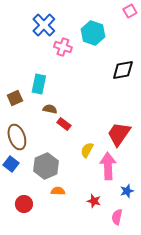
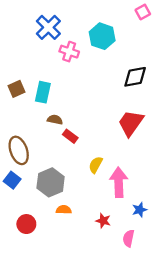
brown square: (15, 98) -> (16, 89), moved
red trapezoid: (119, 134) -> (131, 123), moved

